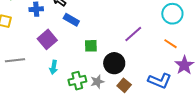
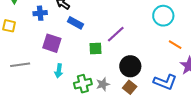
cyan circle: (172, 14) -> (163, 16), moved
purple line: (133, 34) -> (116, 34), moved
purple square: (47, 39) -> (52, 43), turned -30
black circle: (114, 63) -> (130, 66), moved

